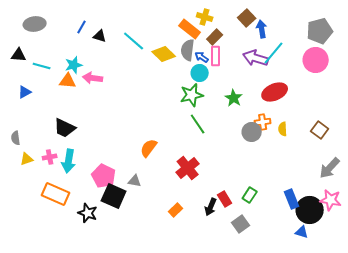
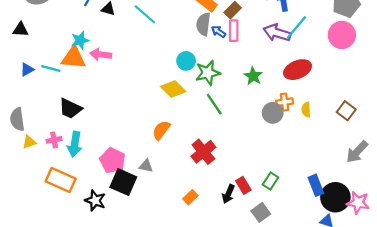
yellow diamond: (164, 54) -> (173, 89), moved
cyan line: (42, 66) -> (51, 68), moved
cyan circle: (200, 73) -> (186, 61), moved
orange triangle: (68, 81) -> (74, 58), size x1.4
gray semicircle: (16, 138) -> (17, 119), size x1.5
pink star: (331, 200) -> (358, 203), moved

